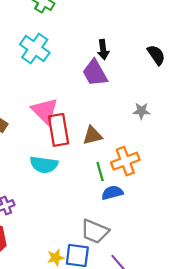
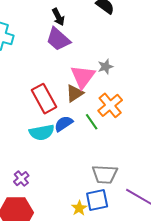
pink triangle: (45, 111) -> (83, 77), moved, turned 40
gray star: (141, 111) -> (105, 67), moved
blue semicircle: (112, 193) -> (64, 124), moved

